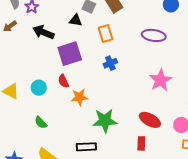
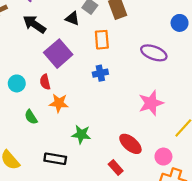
purple square: (70, 54) -> (58, 54), turned -35
green star: (105, 121) -> (81, 134), size x0.7
green semicircle: (41, 123) -> (31, 117), moved
red rectangle: (141, 143) -> (116, 168), turned -56

